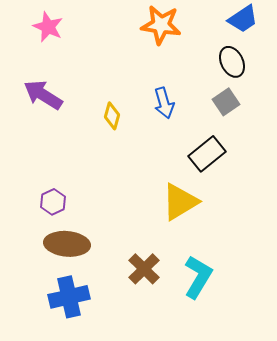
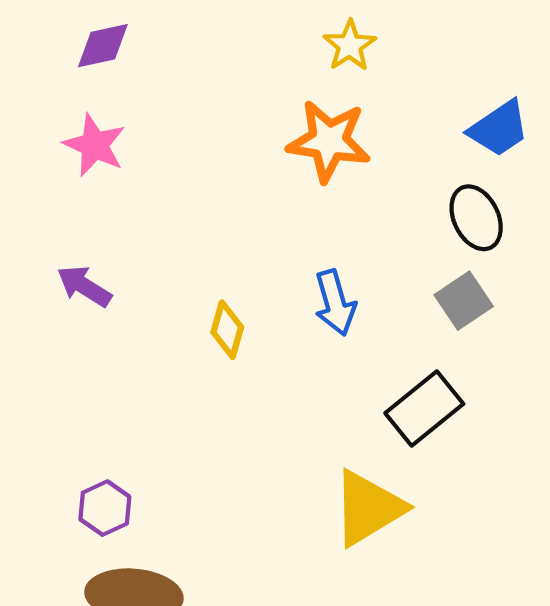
purple arrow: (43, 95) -> (84, 286), size x0.7

